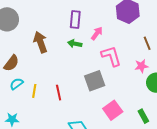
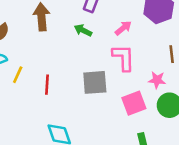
pink arrow: (97, 33) -> (123, 28), moved
pink square: (113, 110) -> (134, 103), moved

